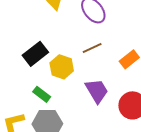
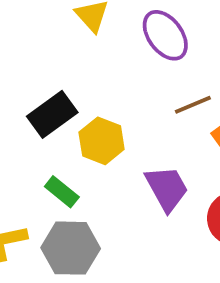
brown line: (92, 48) -> (193, 105), moved

